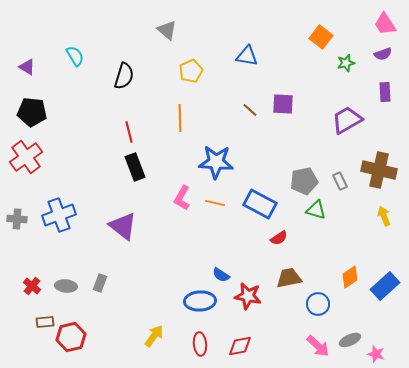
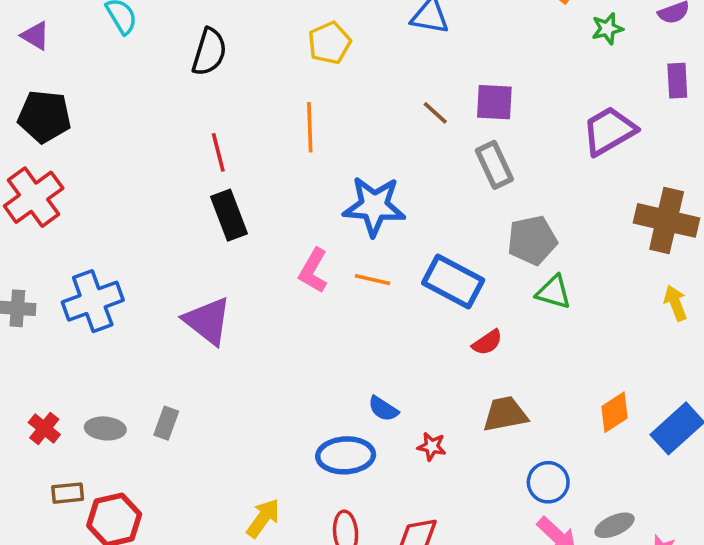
gray rectangle: (340, 181) -> (494, 165), moved, size x1.4
red star: (248, 296) -> (432, 446), size x0.6
blue circle: (318, 304) -> (548, 482), moved

